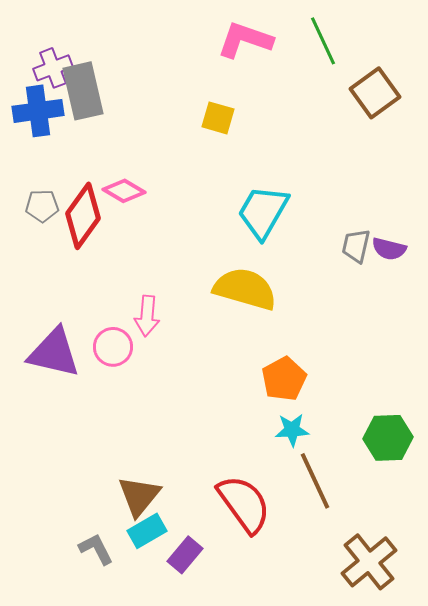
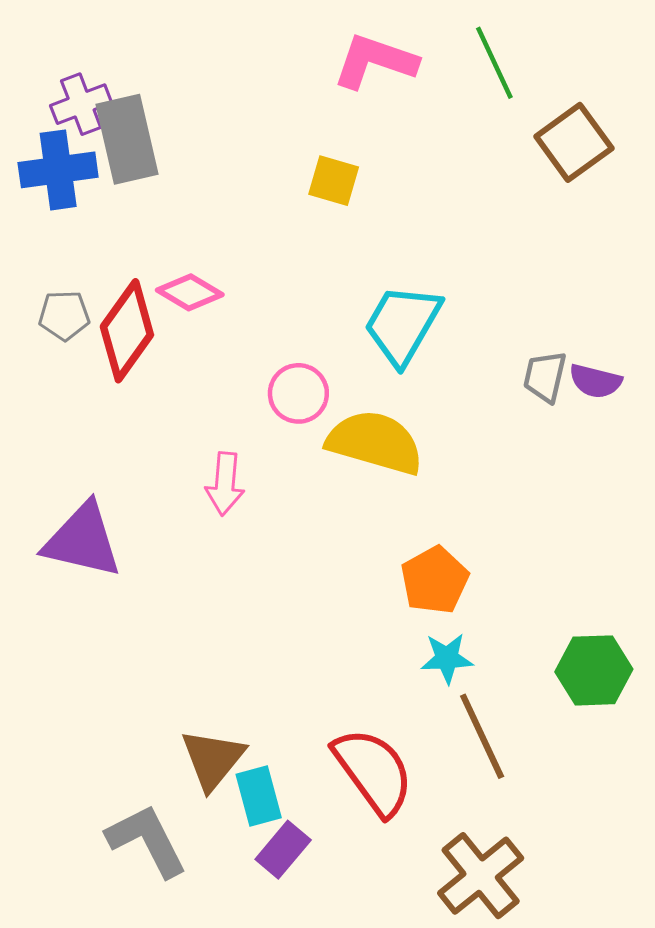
pink circle: (113, 347) -> (298, 393), moved
cyan rectangle: (147, 531) -> (259, 796), moved, turned -75
gray L-shape: (96, 549) -> (147, 840), size x1.5
brown cross: (369, 562) -> (481, 876), moved

